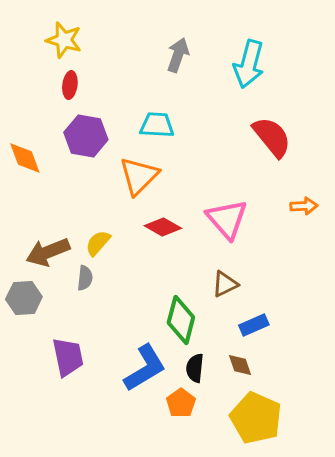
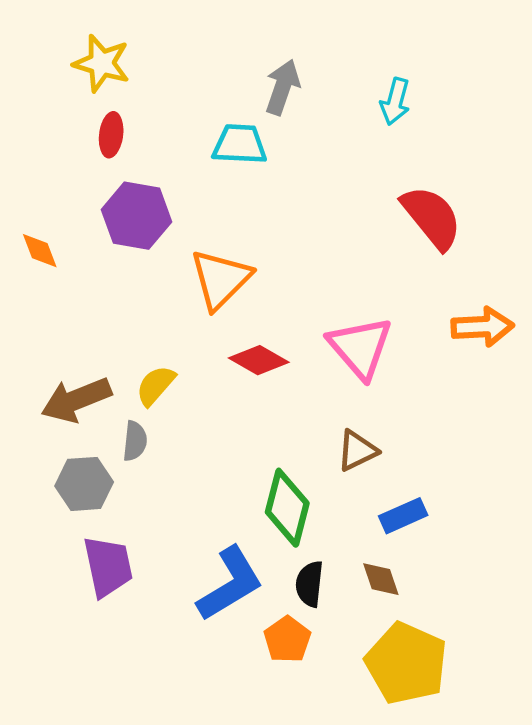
cyan arrow: (249, 64) -> (395, 101), size x0.6
cyan trapezoid: (157, 125) -> (240, 144), moved
orange diamond: (25, 158) -> (40, 251), size x0.7
orange arrow: (304, 206) -> (482, 327), size x1.4
gray hexagon: (24, 298) -> (84, 484), moved

